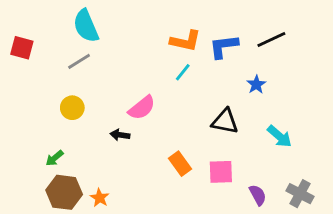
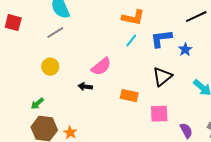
blue L-shape: (224, 46) -> (161, 39), moved
black triangle: (225, 121) -> (162, 77), turned -50
orange rectangle: (180, 164) -> (129, 96), moved, turned -42

